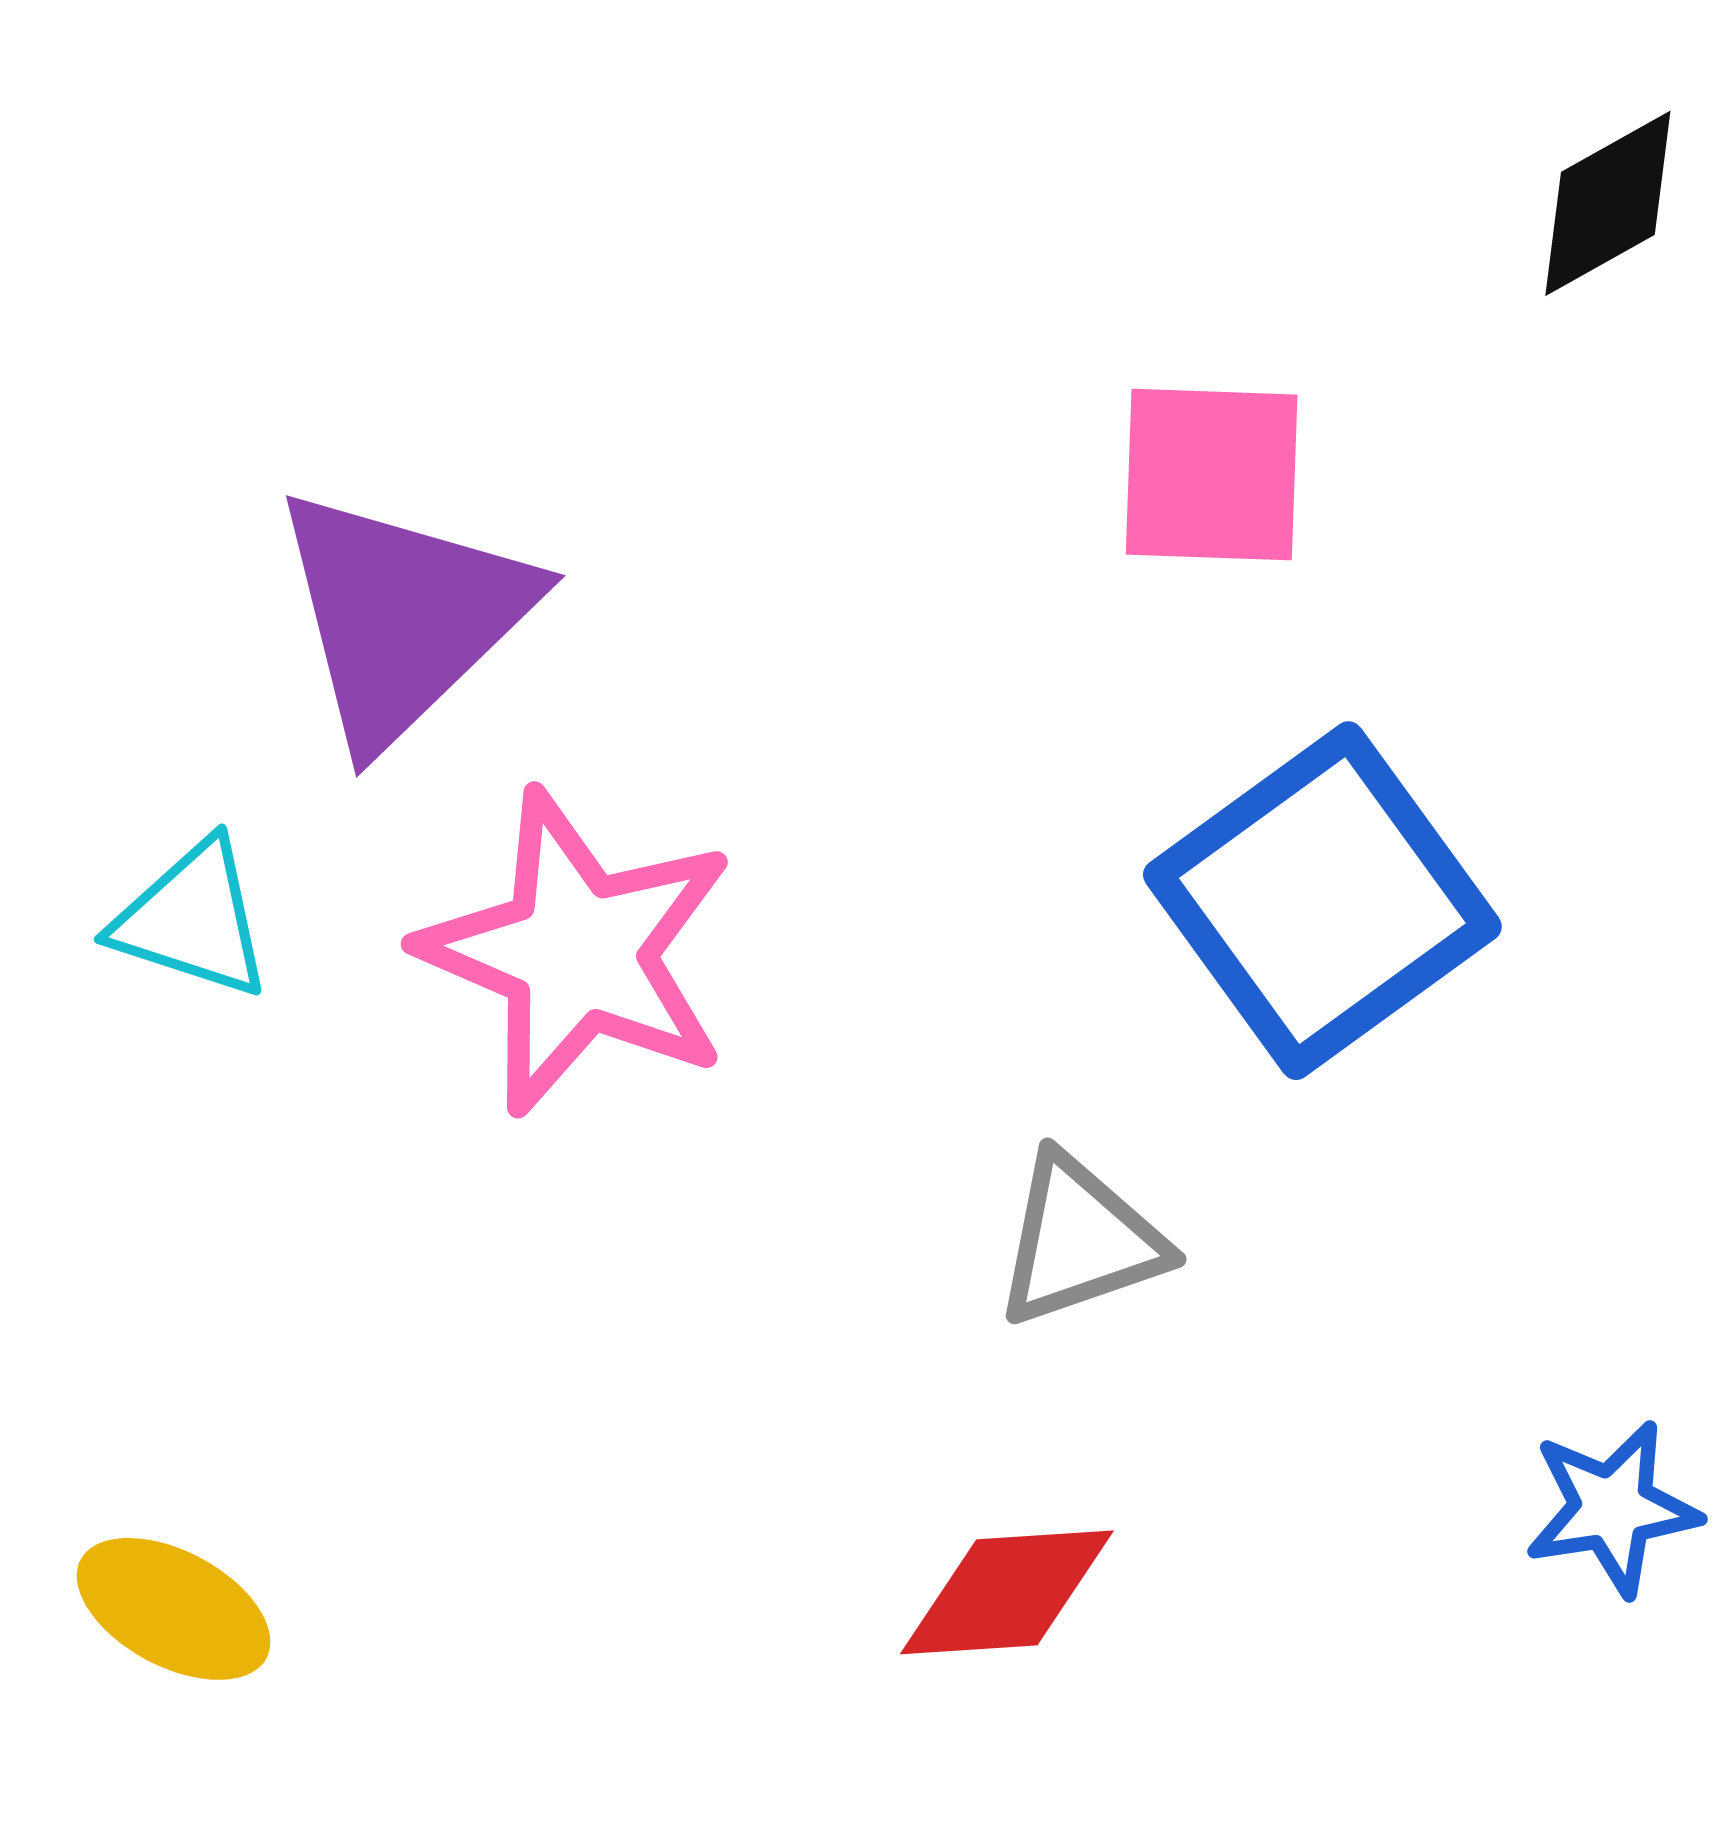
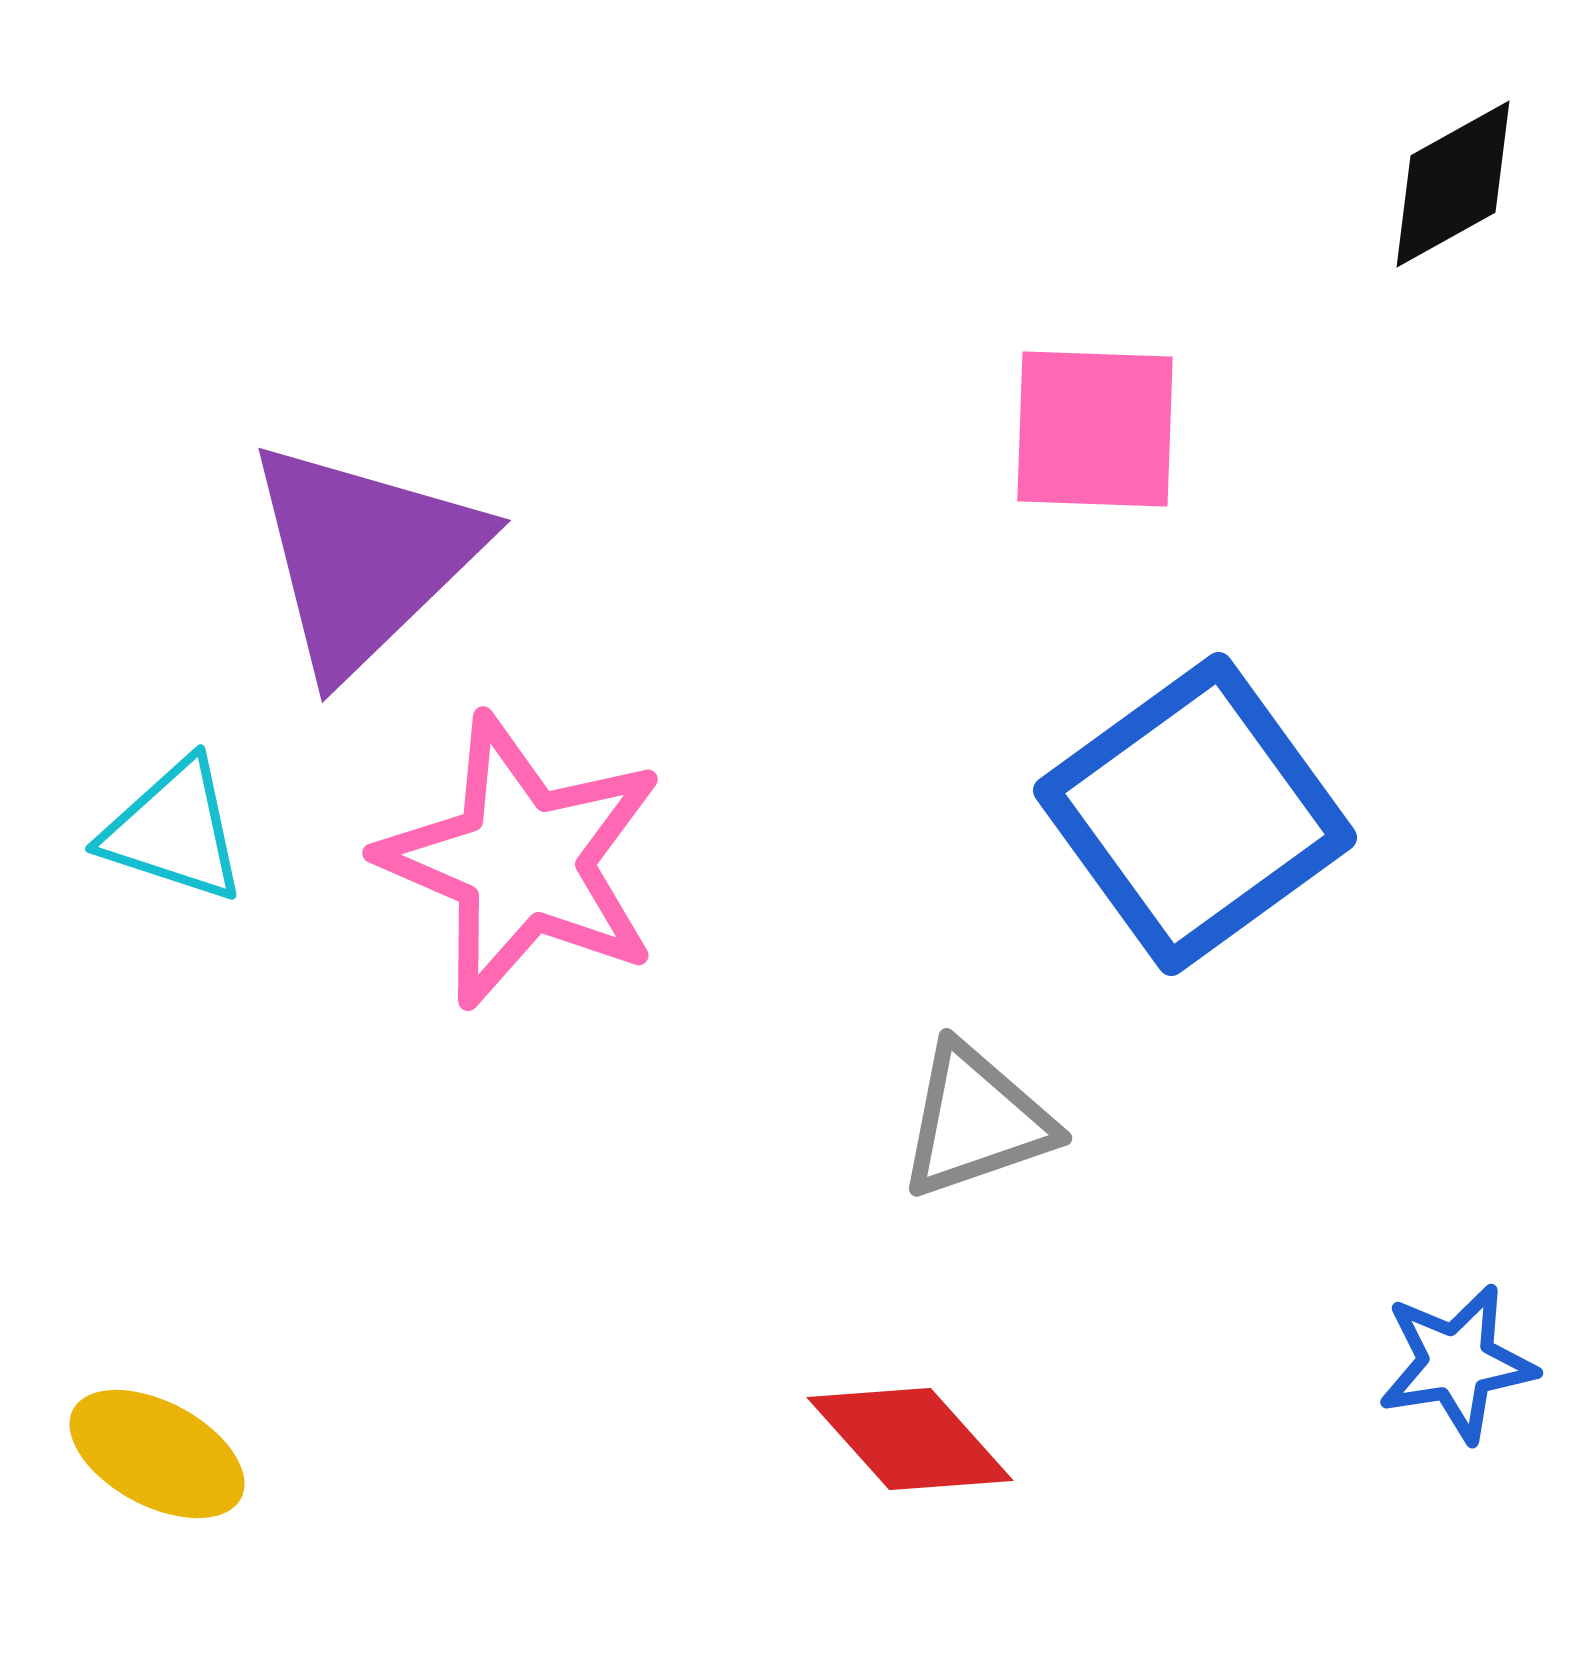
red diamond: (1007, 1592) -> (910, 1439), turned 52

